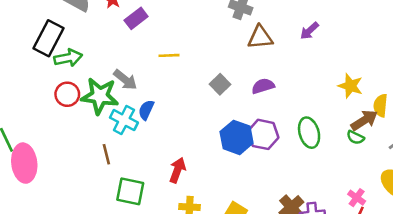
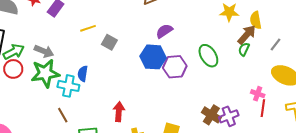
gray arrow: (125, 80) -> (44, 51), moved
gray square: (220, 84) -> (109, 42), moved
red circle: (67, 94) -> (13, 69), moved
blue hexagon: (237, 137) -> (153, 57), moved
green semicircle: (355, 137) -> (244, 49), turned 104

